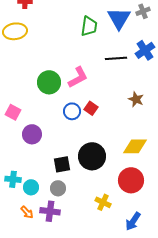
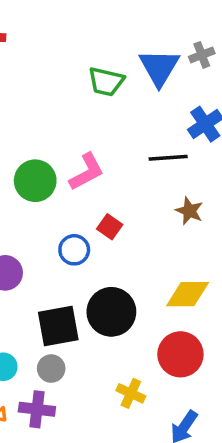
green trapezoid: (89, 26) -> (106, 82), turned 95
black line: (116, 58) -> (168, 158), moved
blue circle: (72, 111) -> (74, 250), moved
black square: (62, 164) -> (58, 326), size x1.4

